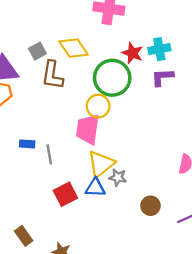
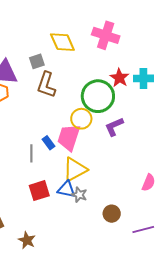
yellow diamond: (74, 48) -> (62, 42), moved
purple L-shape: (162, 77) -> (114, 127), moved, turned -30
blue rectangle: (27, 144) -> (49, 143), moved, turned 40
gray star: (118, 177) -> (79, 195), moved

